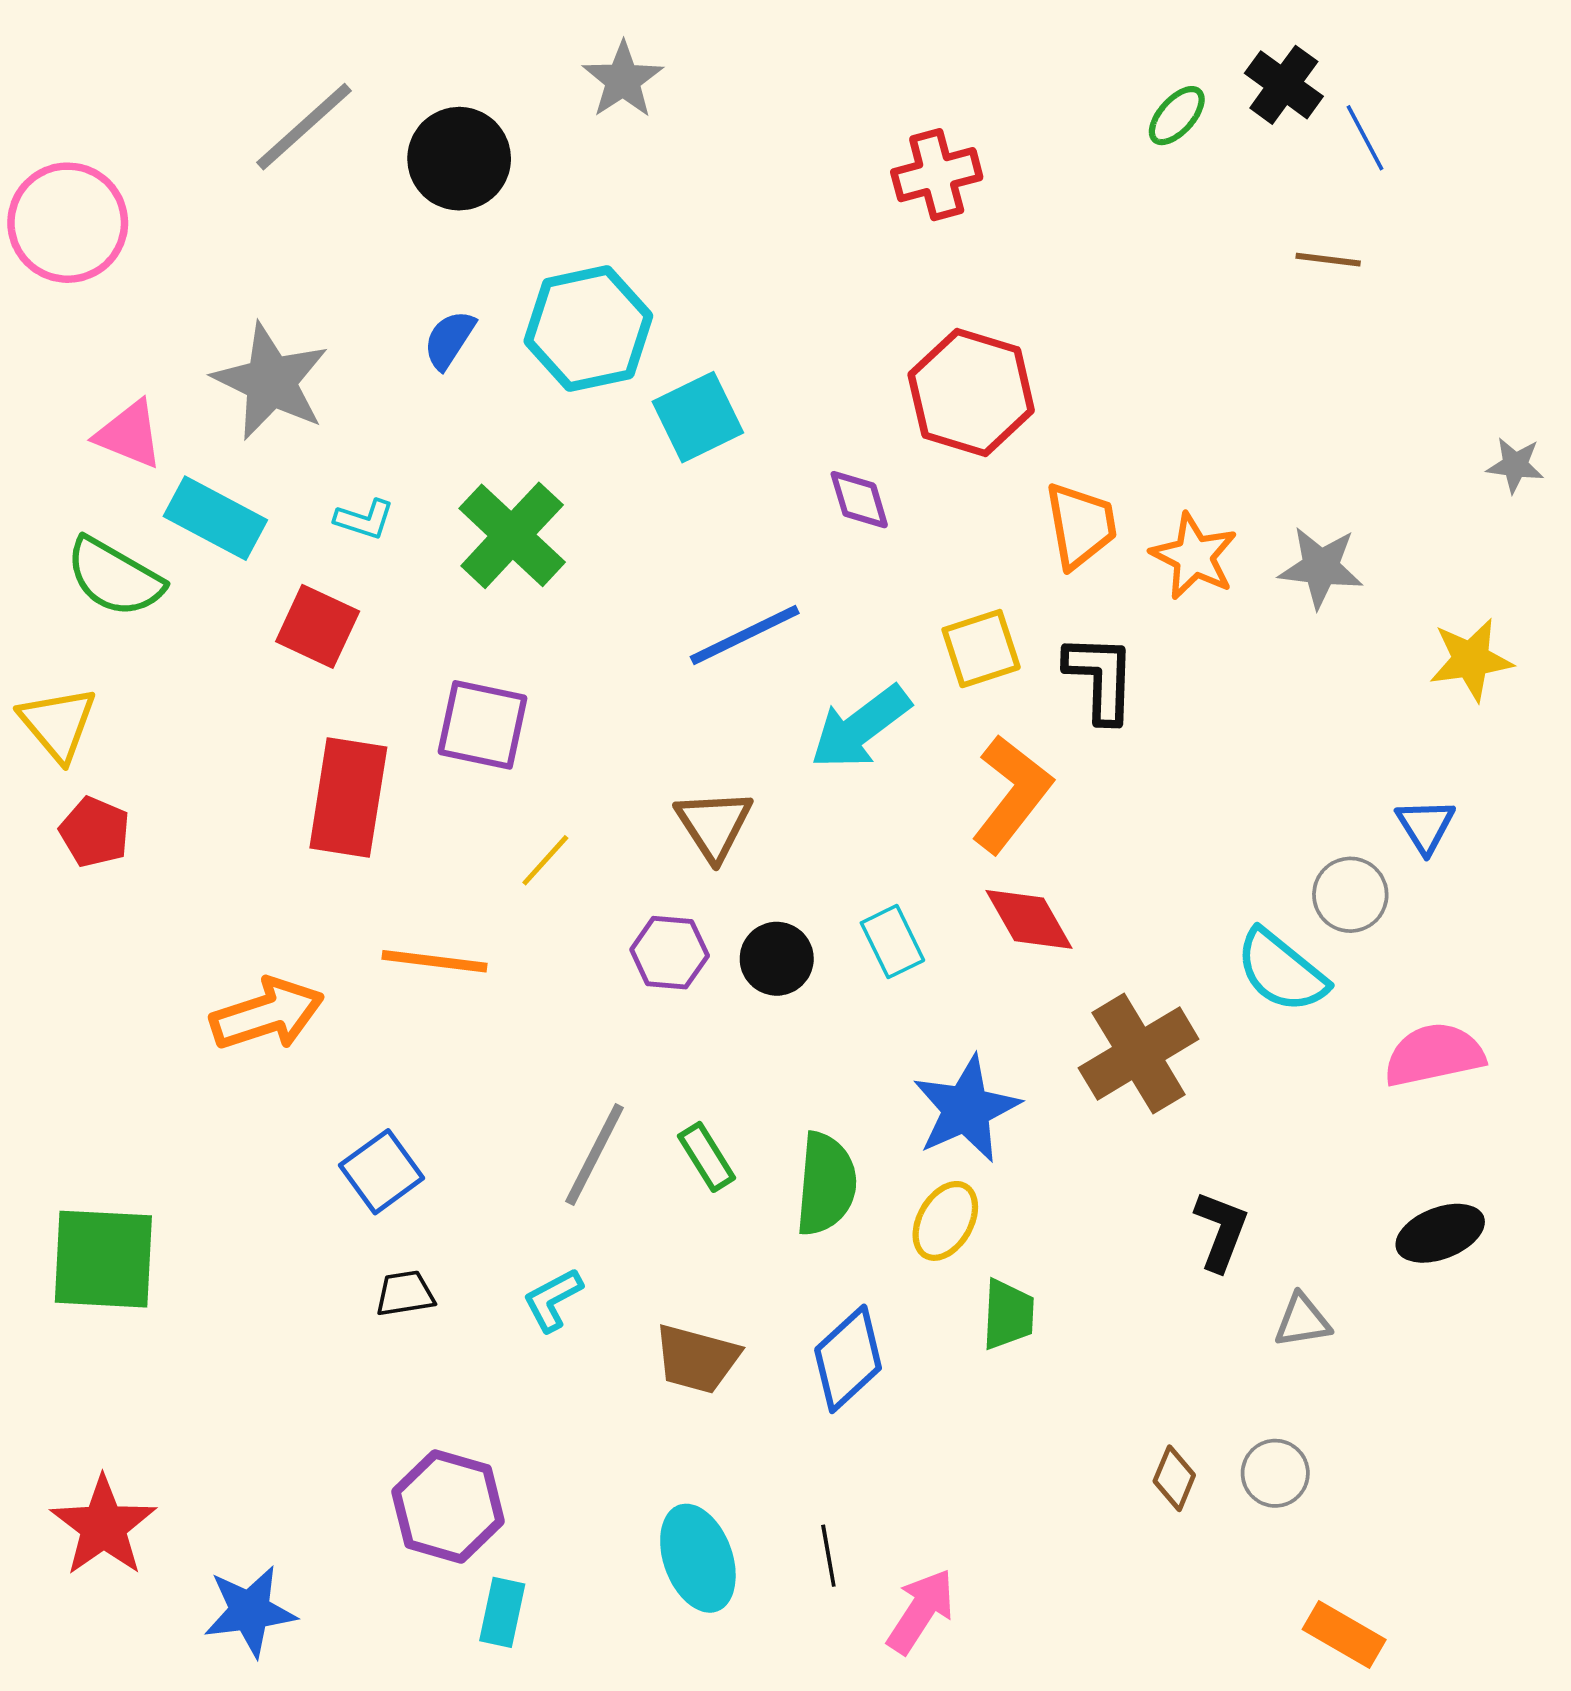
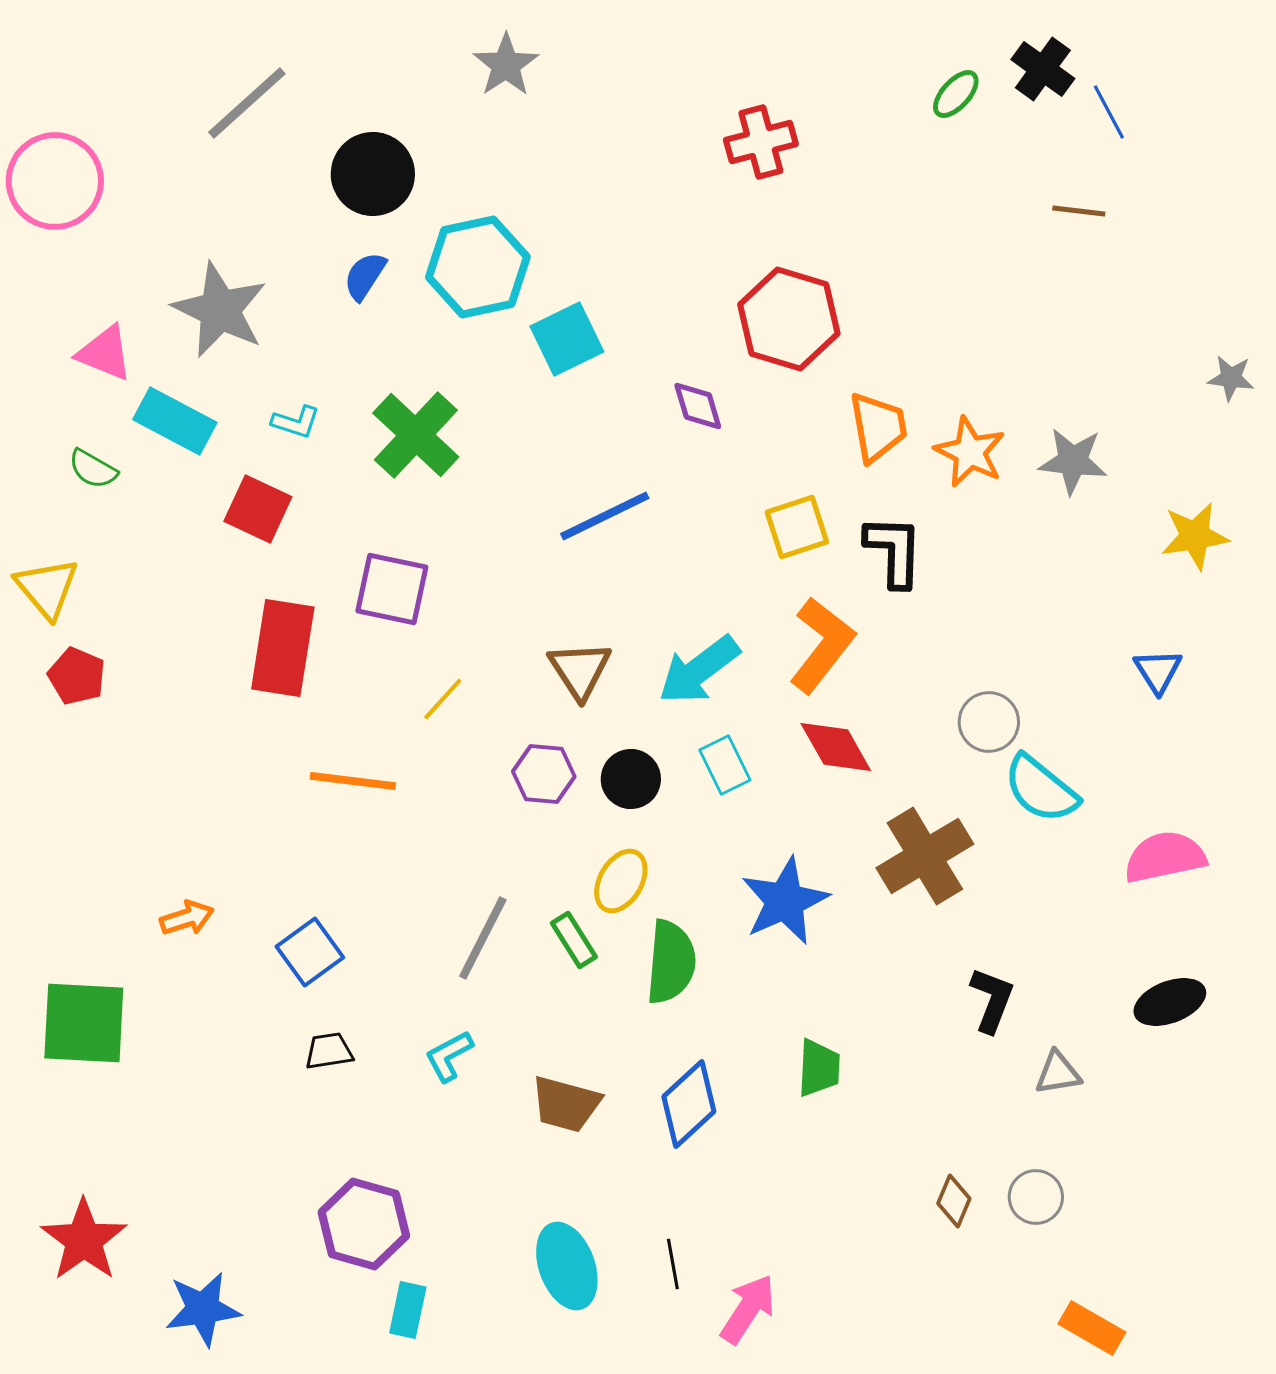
black circle: (459, 159) -> (373, 174), moved
green semicircle: (114, 577) -> (93, 469), size x0.6
cyan arrow: (860, 727) -> (699, 670), moved
gray circle: (1350, 895) -> (989, 722), moved
orange arrow: (267, 1014) -> (187, 918), moved, size x0.6
yellow ellipse: (945, 1221) -> (621, 881), moved

